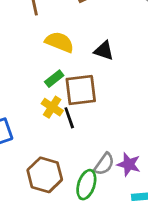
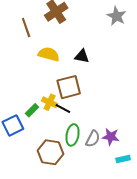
green rectangle: (54, 79) -> (32, 110), moved
black line: (69, 118) -> (63, 108), turned -35
green ellipse: (86, 185) -> (73, 135), moved

